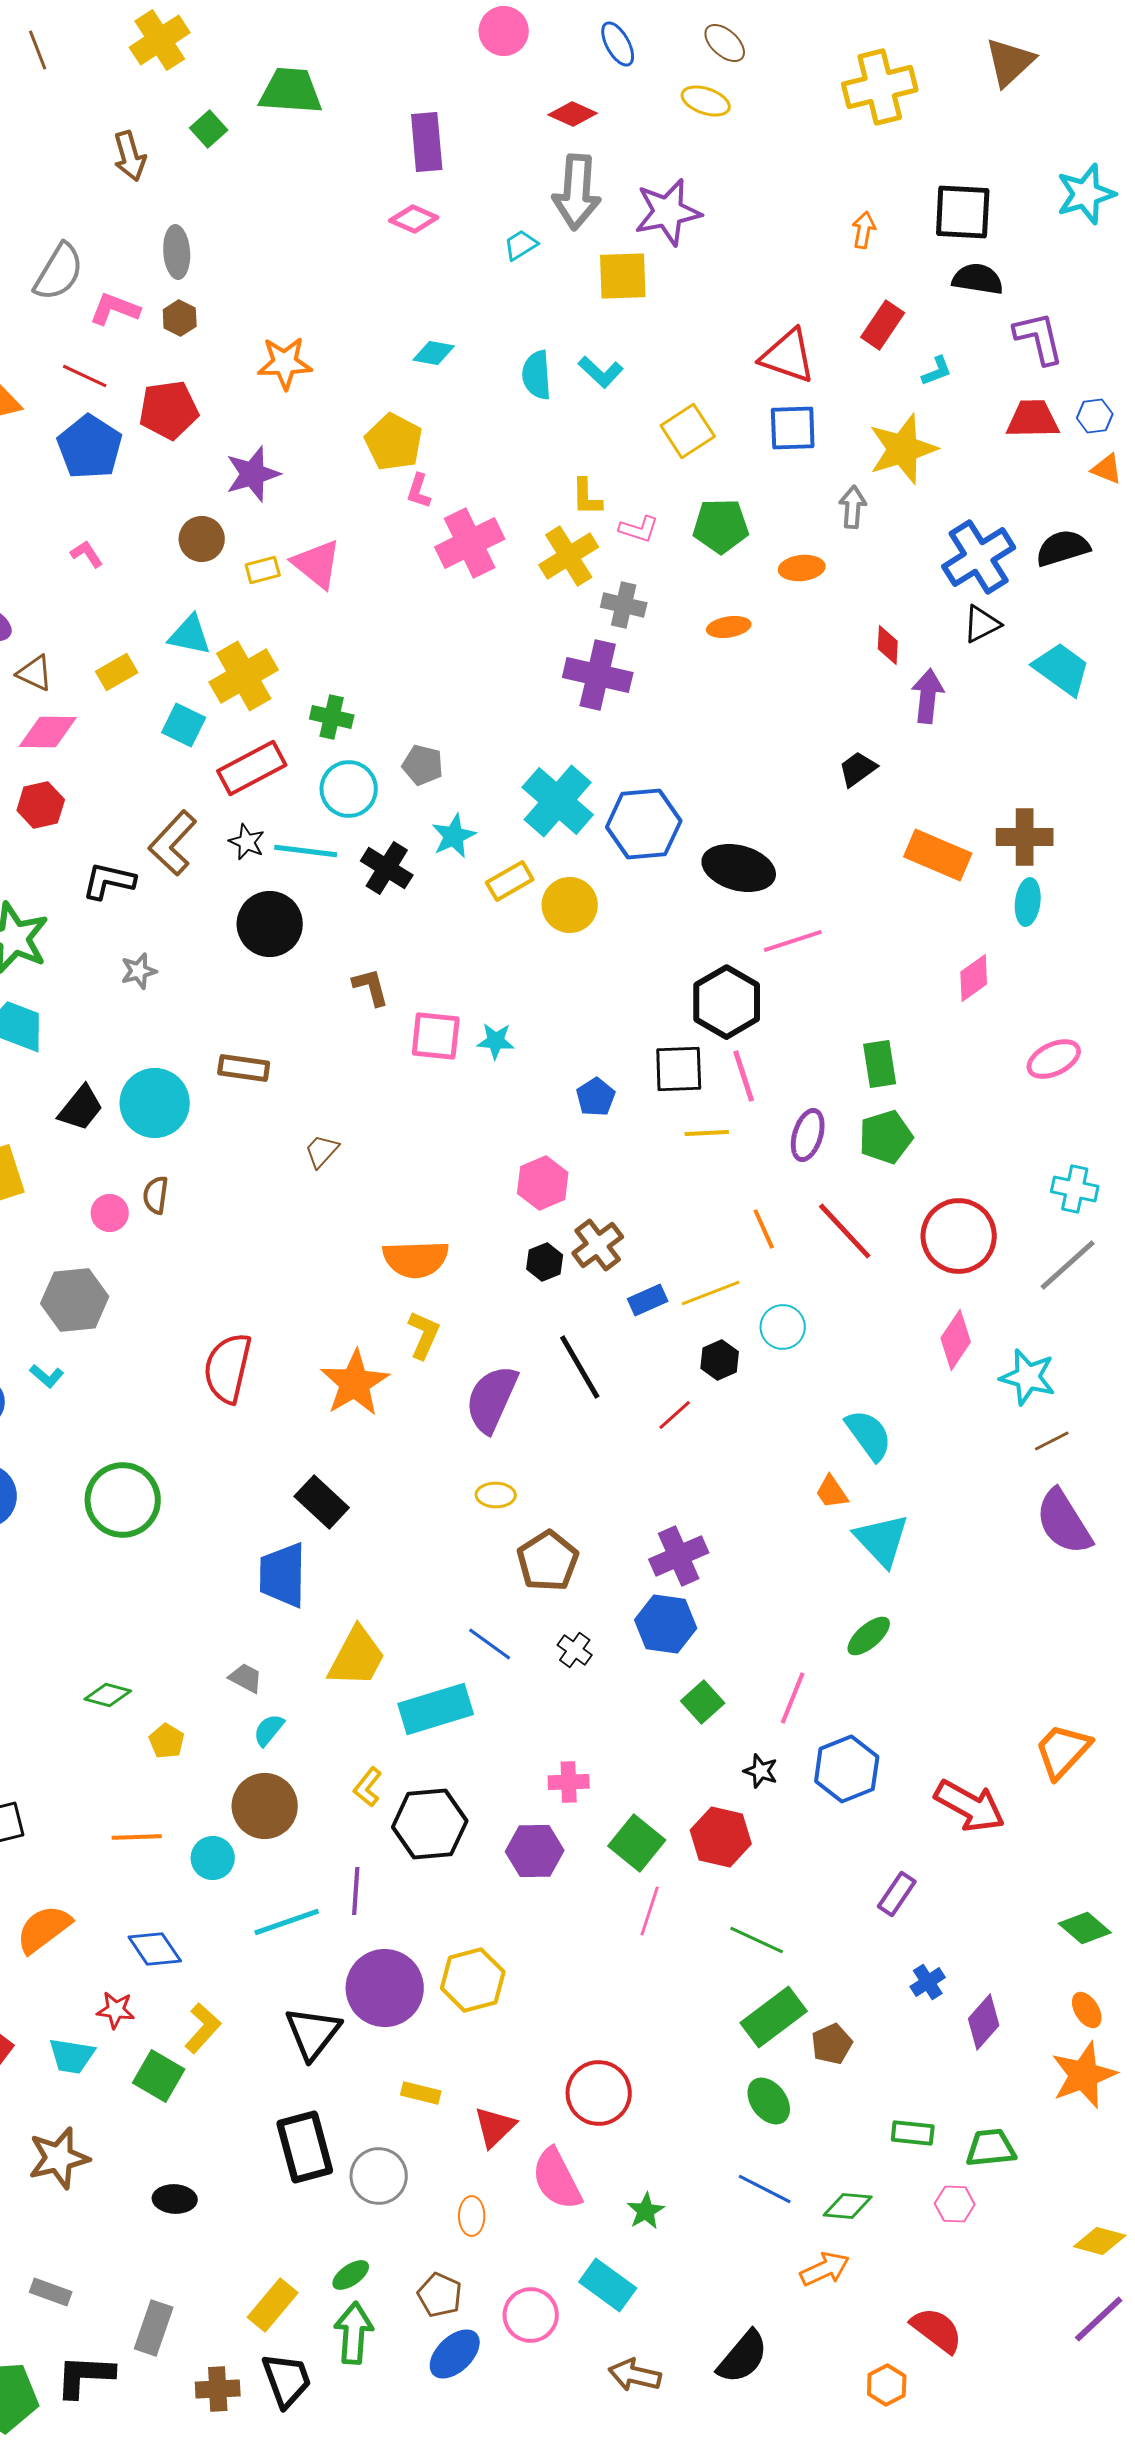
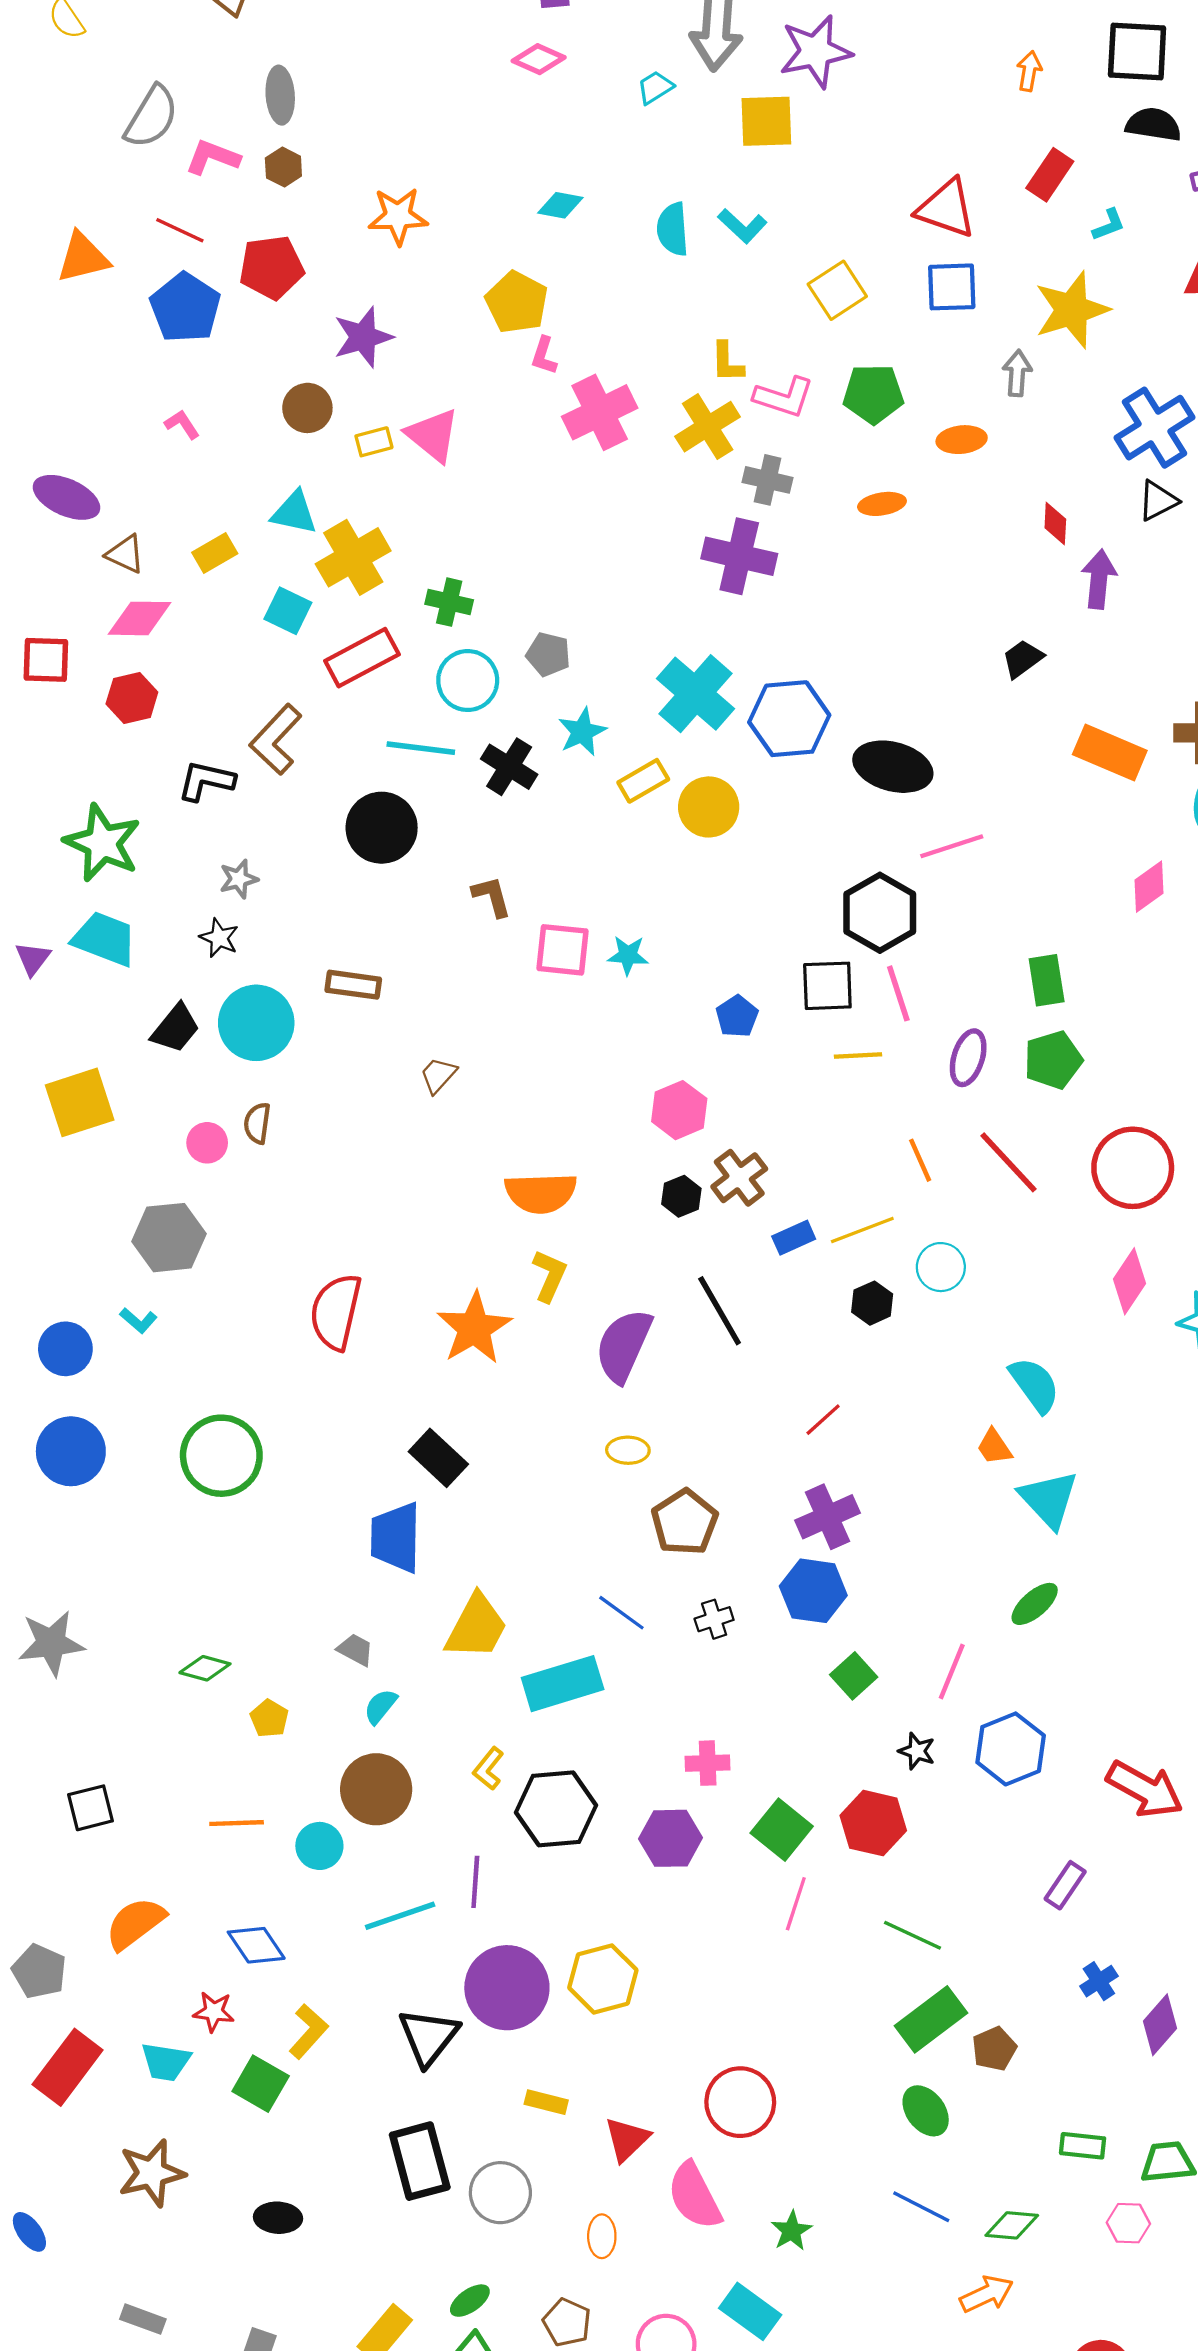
pink L-shape: (639, 529) -> (784, 397), size x1.4
black star: (247, 842) -> (219, 938), moved
red line: (675, 1415) -> (823, 1420), moved
black cross: (575, 1650) -> (714, 1619), turned 36

